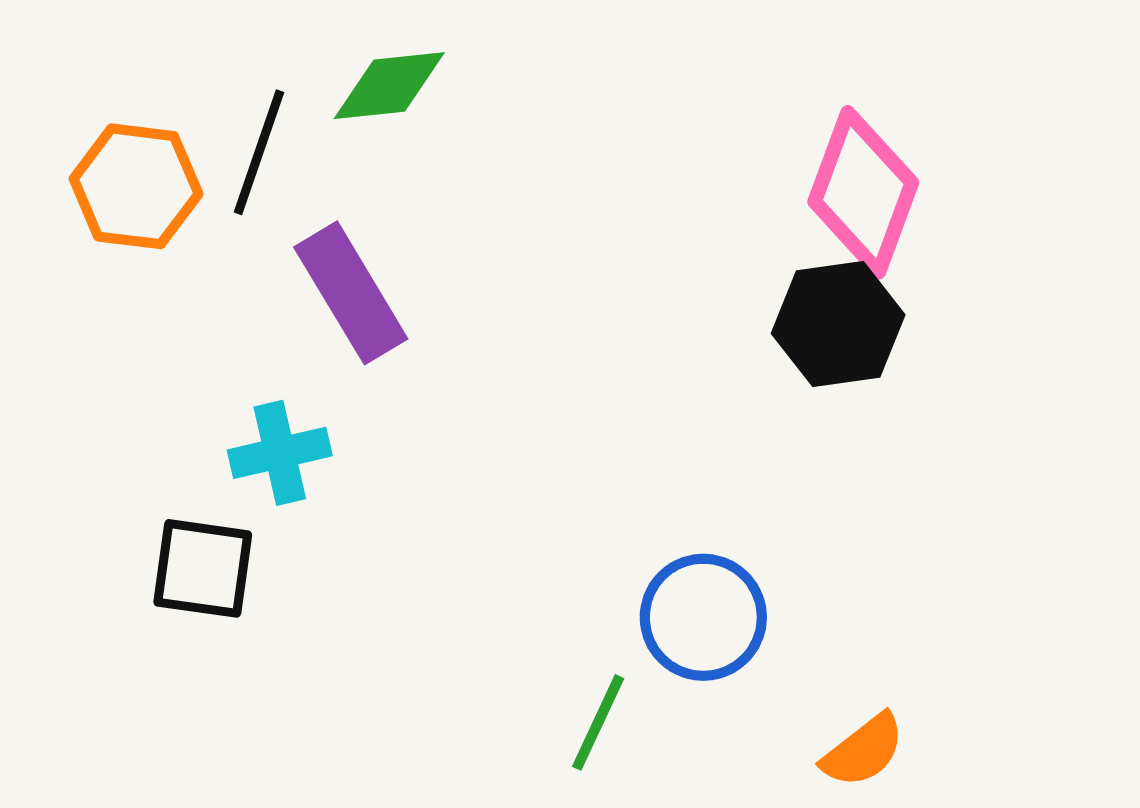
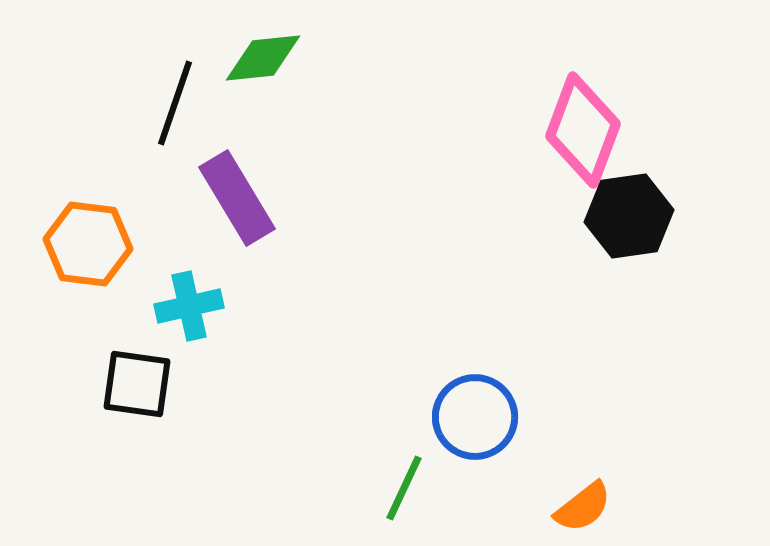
orange hexagon: (136, 186) -> (88, 244), moved
black hexagon: (838, 324) -> (629, 216), moved

